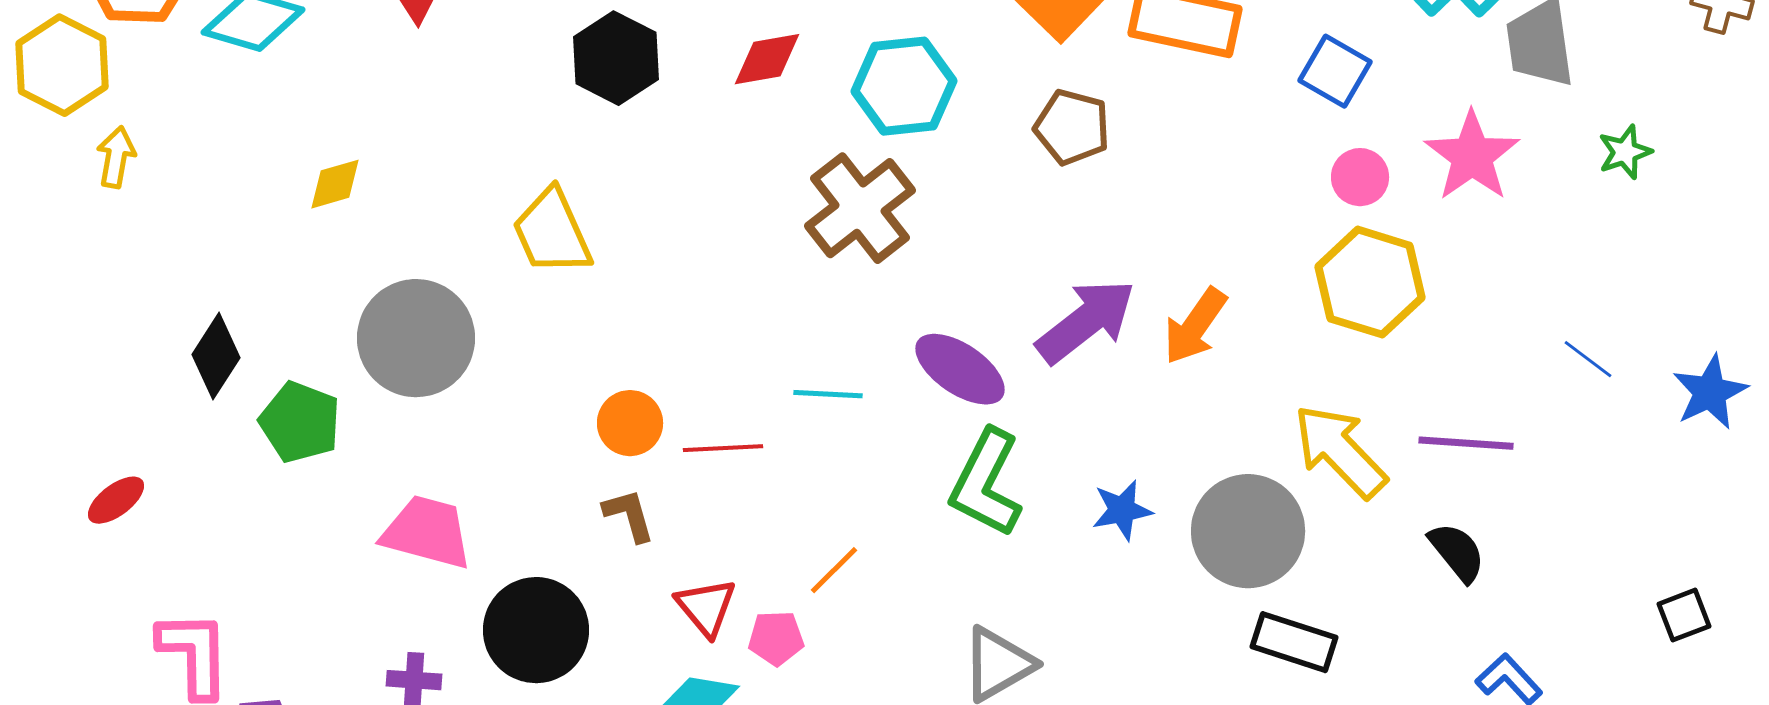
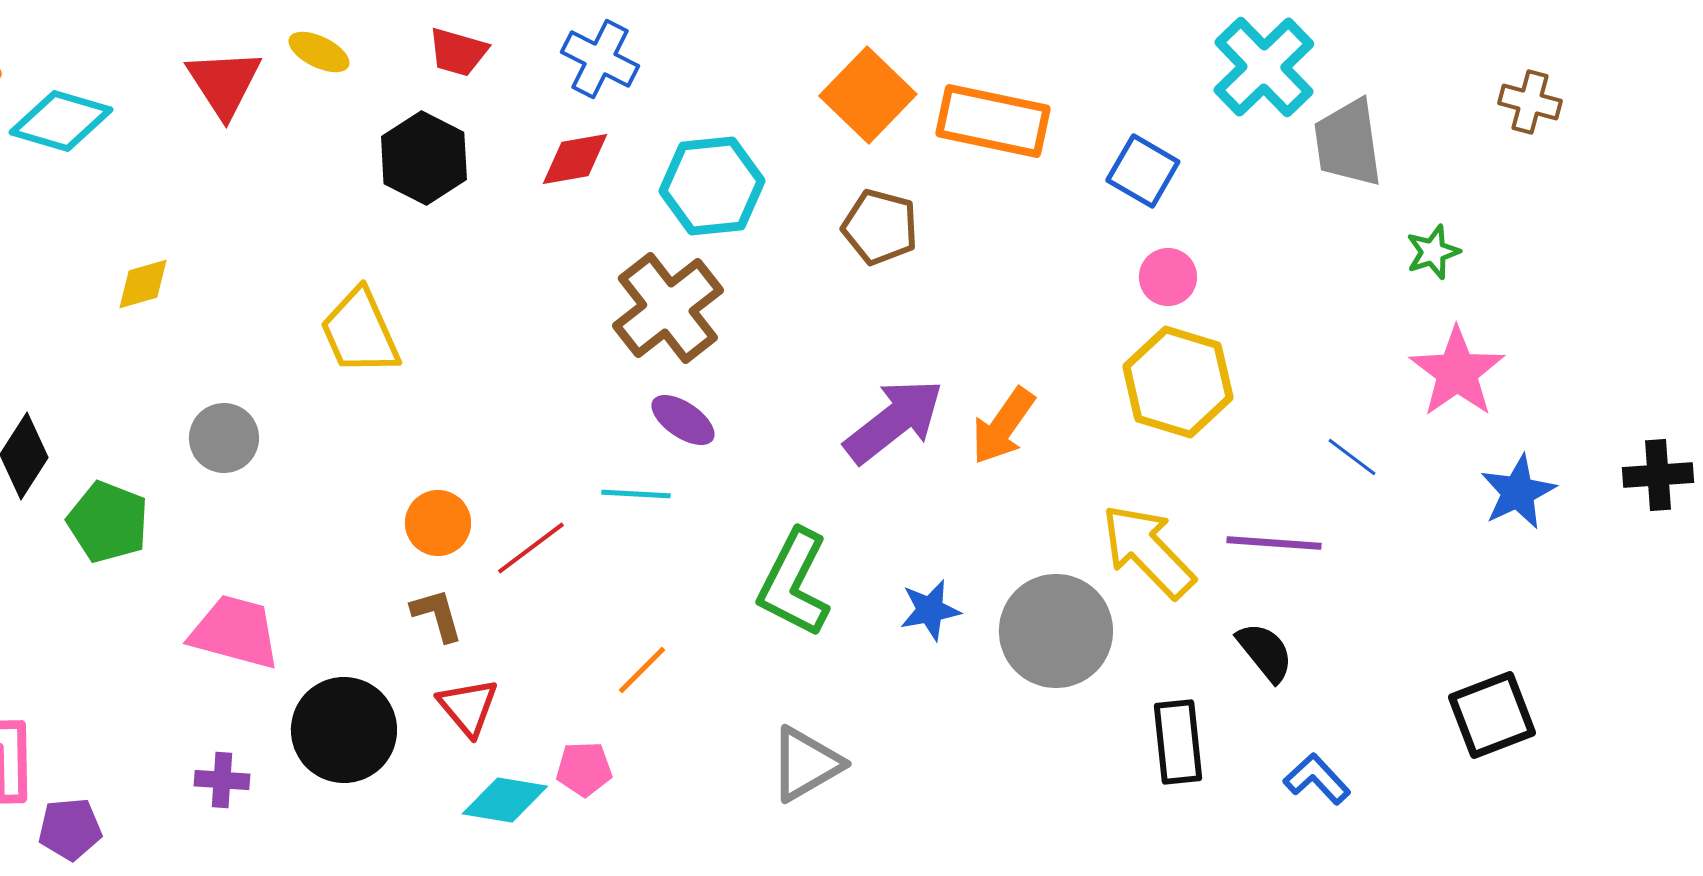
pink star: (1472, 156) -> (1457, 372), moved
gray circle: (416, 338) -> (224, 438), size x0.6
blue line: (1588, 359) -> (1352, 457), moved
purple ellipse: (960, 369) -> (683, 420), moved, size x0.7
red line: (723, 448) -> (531, 548), turned -34
red triangle: (706, 607) -> (468, 707), moved
black square: (1684, 615) -> (1492, 715), size x1.6
pink pentagon: (776, 638) -> (584, 769), moved
black rectangle: (1294, 642) -> (1178, 742), moved, turned 66

